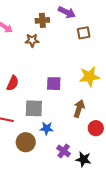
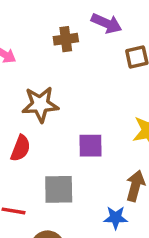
brown star: (32, 40) -> (40, 104), moved, size x1.5
blue star: (47, 128) -> (116, 218), moved

